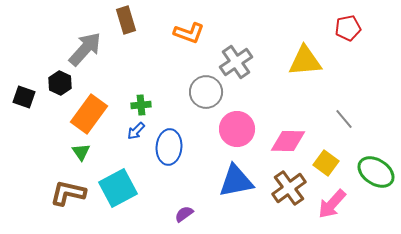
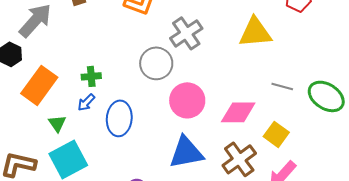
gray line: (344, 119) -> (282, 86), moved, turned -35
green triangle: (81, 152) -> (57, 123), moved
green ellipse: (376, 172) -> (326, 96), moved

